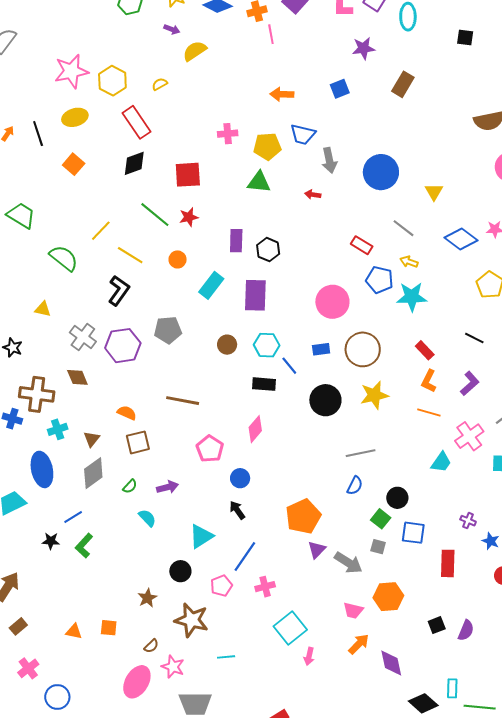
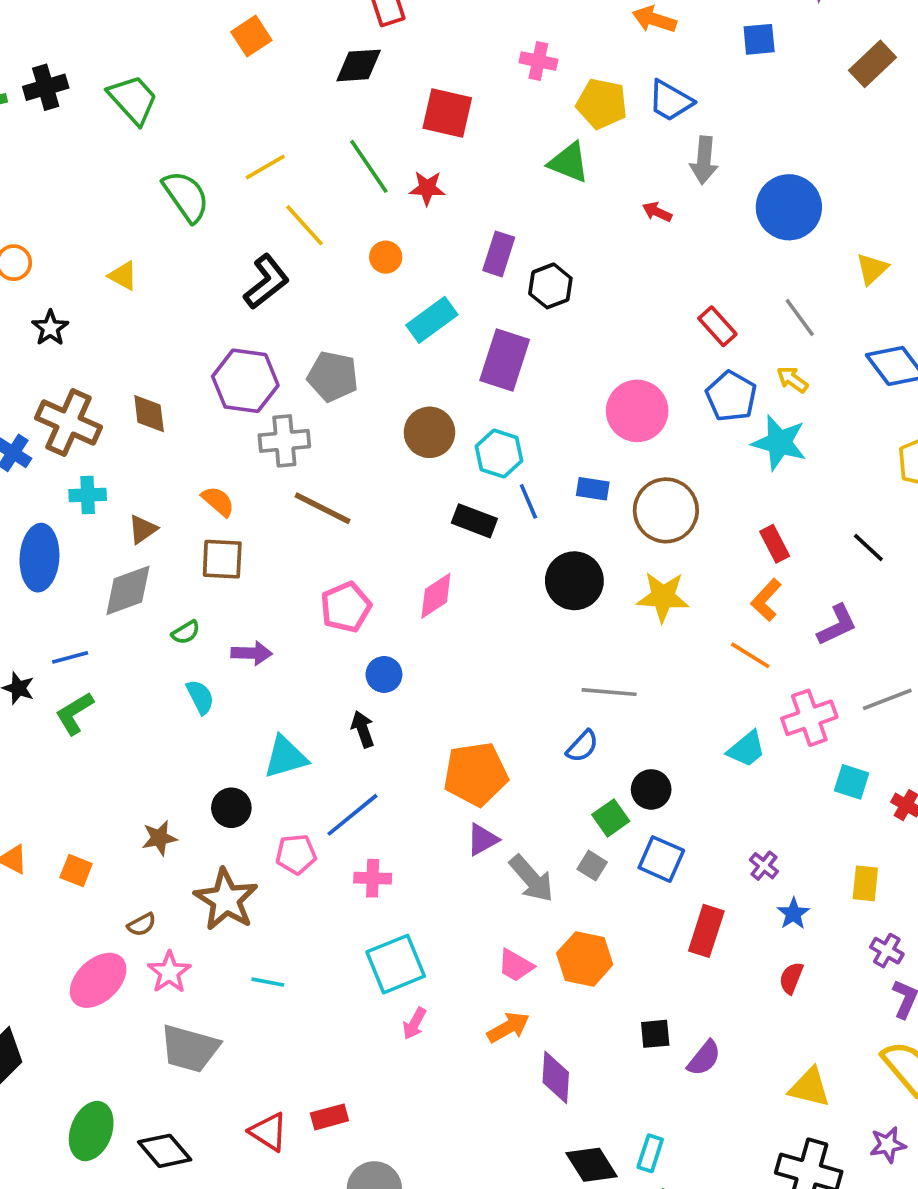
gray cross: (83, 337) -> (284, 441), moved, turned 32
brown circle: (227, 345) -> (429, 432), size x1.4

